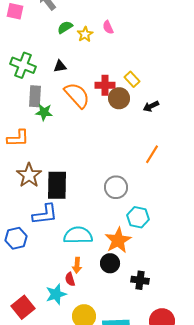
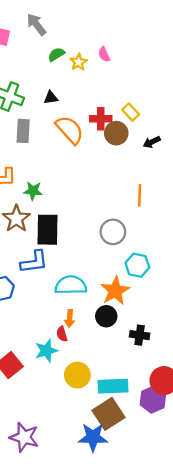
green star: (44, 112) -> (33, 191), moved
orange line: (152, 154) -> (140, 195), moved, turned -30

